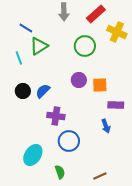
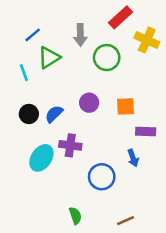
gray arrow: (64, 12) -> (80, 35), moved
blue line: (26, 28) -> (33, 35), turned -72
purple circle: (79, 80) -> (89, 103), moved
blue circle: (69, 141) -> (102, 177), moved
cyan ellipse: (33, 155) -> (41, 158), moved

